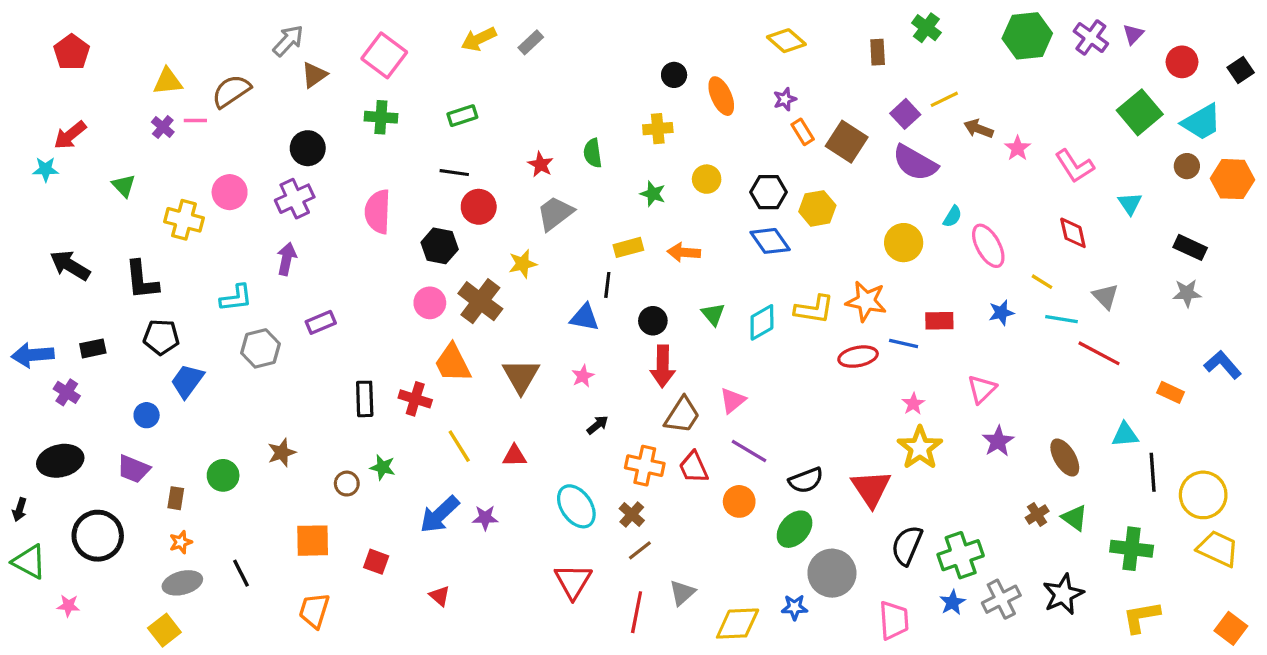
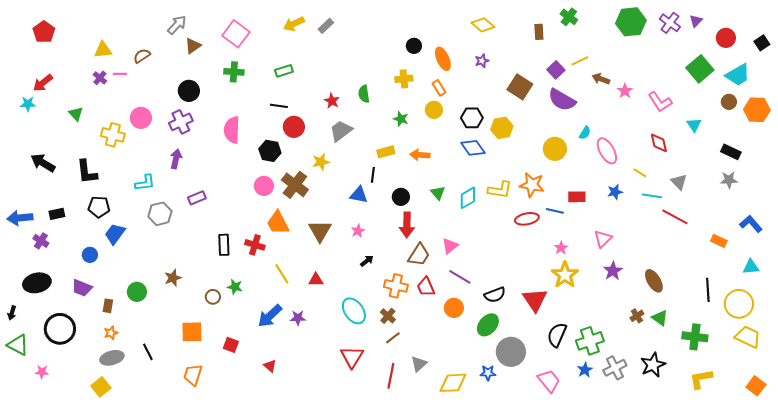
brown semicircle: (231, 91) -> (142, 56), size x0.7
orange rectangle: (803, 132) -> (439, 88), moved
cyan triangle: (1125, 435) -> (751, 267), moved
pink trapezoid: (894, 620) -> (549, 381), turned -35

